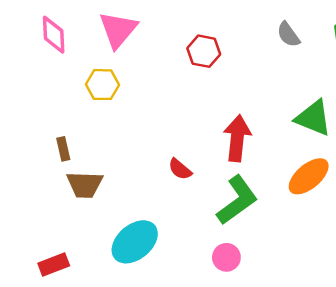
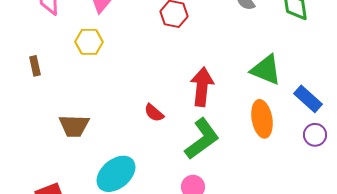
brown rectangle: (63, 149) -> (35, 66), moved
orange ellipse: (309, 176) -> (262, 119), turned -60

